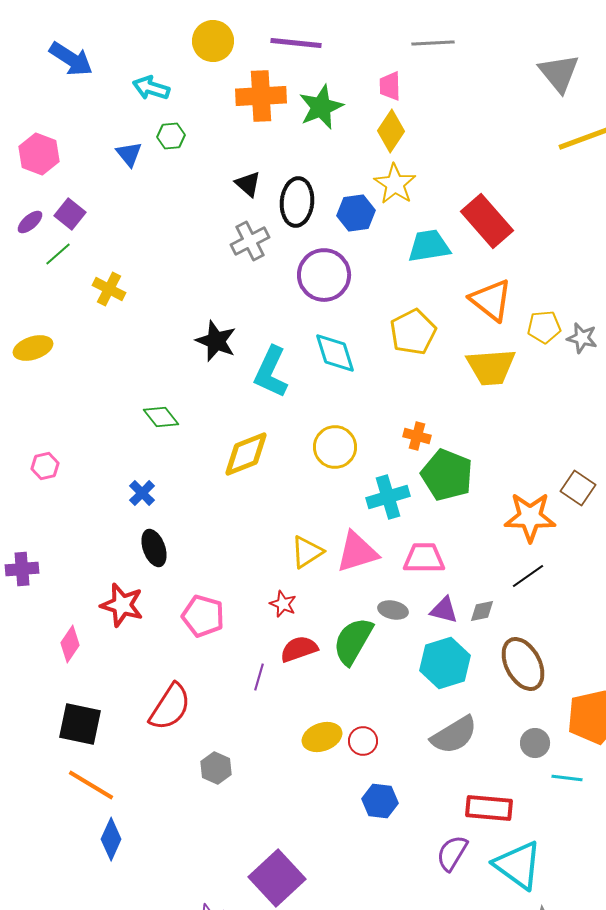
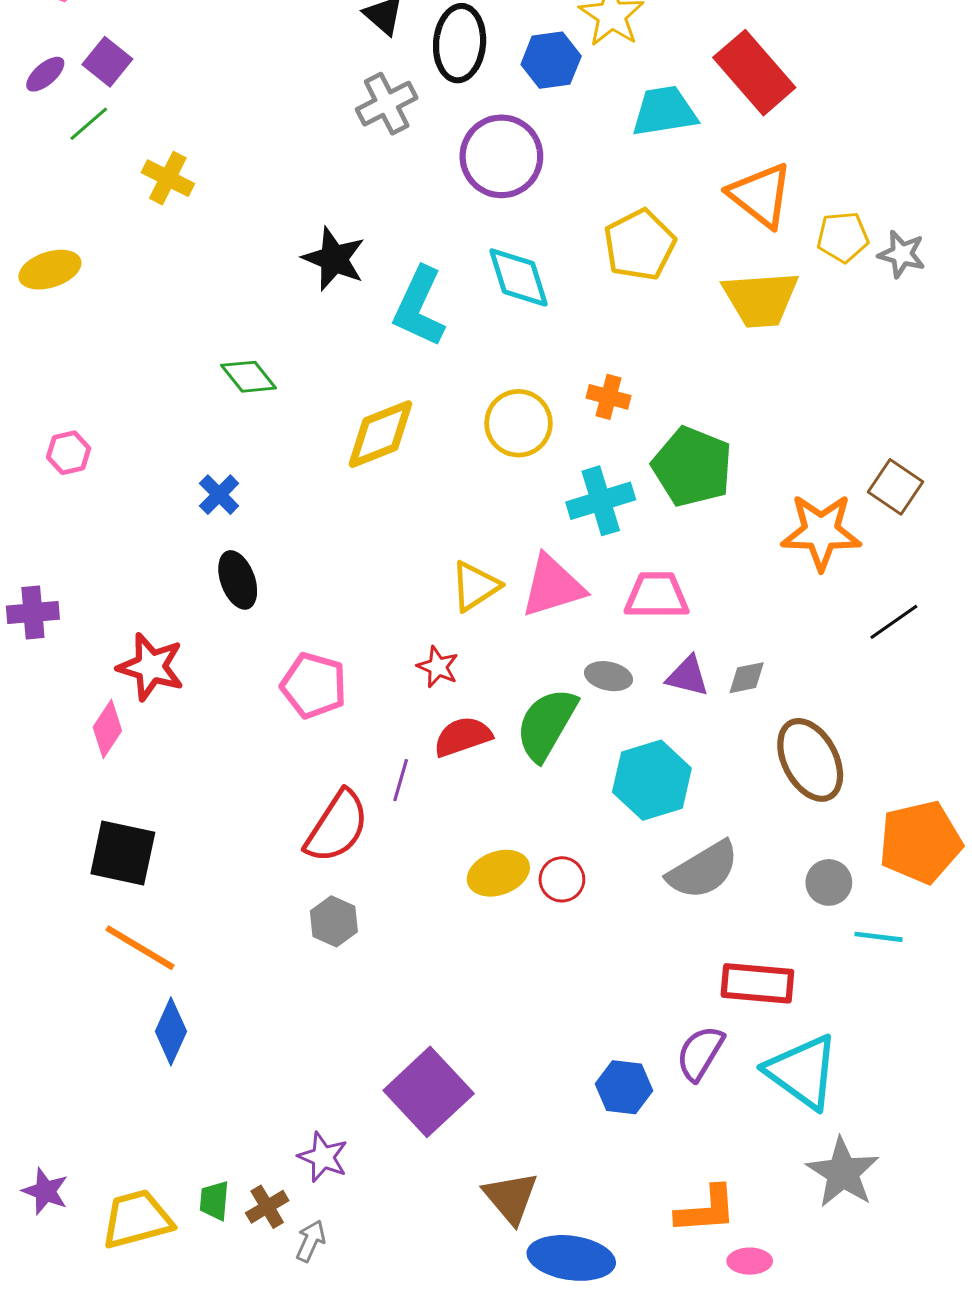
orange cross: (417, 436) -> (608, 397), moved
black line: (528, 576) -> (894, 622), moved
red star: (122, 605) -> (151, 667), moved
cyan hexagon: (445, 663) -> (652, 780), moved
red semicircle: (170, 707) -> (337, 827), moved
blue hexagon: (380, 801) -> (624, 1087), moved

